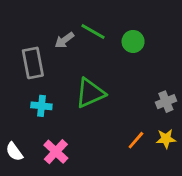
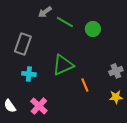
gray arrow: (64, 40) -> (45, 12), moved
gray rectangle: (33, 63) -> (23, 44), turned 30
orange line: (136, 140) -> (85, 85), moved, turned -64

